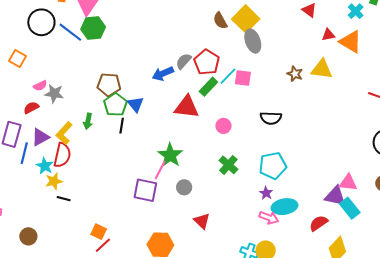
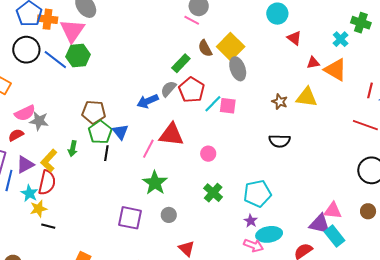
pink semicircle: (40, 86) -> (25, 113), size x1.5
green rectangle: (208, 87) -> (181, 63), moved
black semicircle: (271, 118) -> (280, 141), moved
pink line: (160, 170) -> (148, 149), moved

